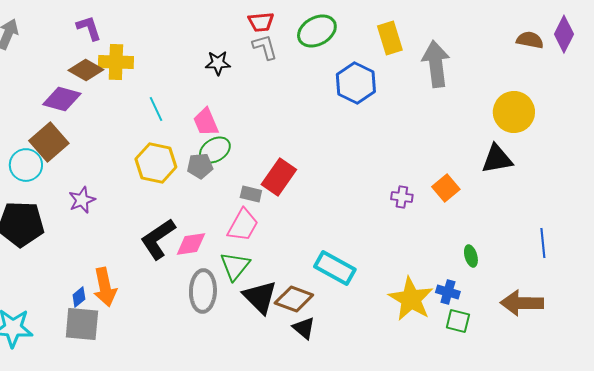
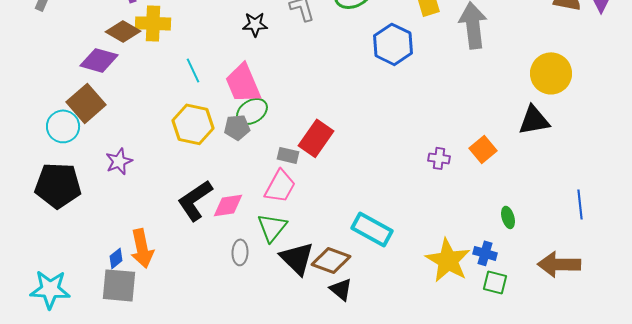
pink trapezoid: (206, 122) -> (243, 83), size x1.4
gray ellipse: (203, 291) -> (240, 252), size x0.6

